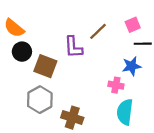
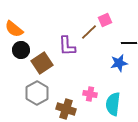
pink square: (133, 25) -> (105, 20), moved
brown square: (45, 66) -> (42, 63), turned 35
pink cross: (116, 85) -> (90, 94), moved

